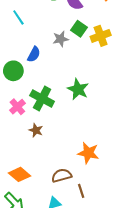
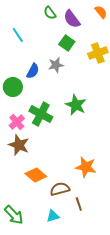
green square: (79, 29) -> (67, 43), moved
gray star: (61, 39) -> (56, 65), moved
brown star: (36, 130) -> (19, 145), moved, size x1.5
orange diamond: (20, 174) -> (36, 175), moved

